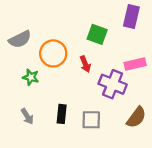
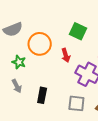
gray arrow: (27, 116) -> (17, 86), moved
gray square: (91, 120) -> (76, 103), moved

